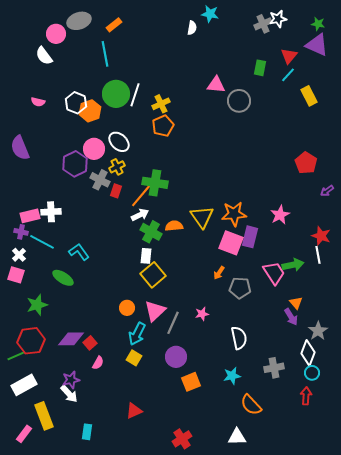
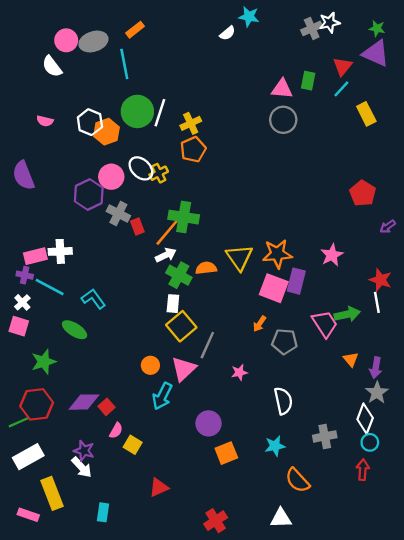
gray ellipse: (79, 21) -> (93, 42), moved
white semicircle: (192, 28) -> (227, 33), turned 40
pink triangle: (216, 85) -> (282, 89), moved
yellow cross: (117, 167) -> (159, 173), moved
red rectangle: (116, 191) -> (137, 227), turned -40
purple arrow: (291, 317) -> (376, 368), moved, turned 42
gray line: (173, 323) -> (207, 345), moved
yellow square: (134, 358) -> (133, 445), moved
purple star: (71, 380) -> (84, 451), turned 30
pink rectangle: (24, 434) -> (28, 515), turned 72

